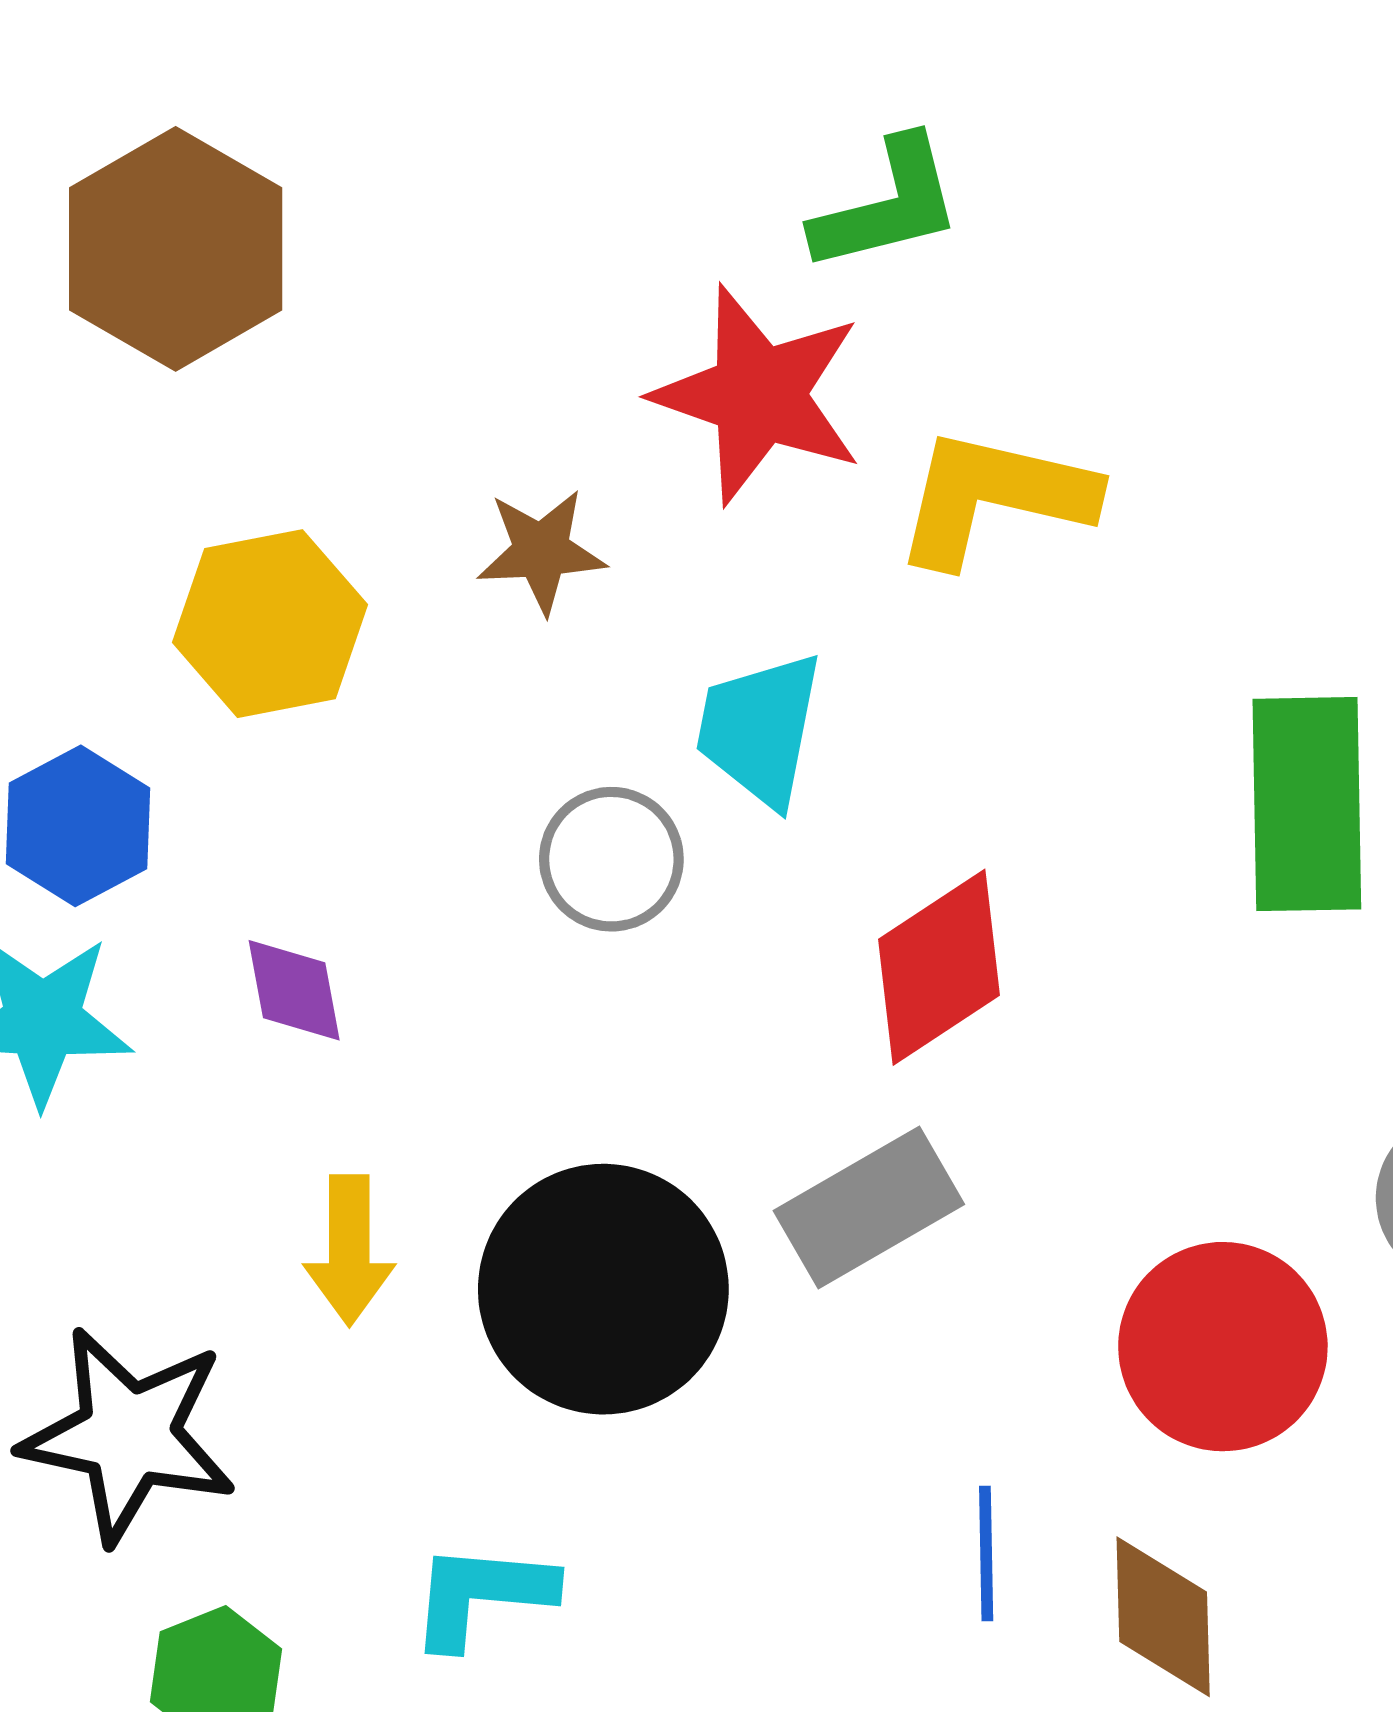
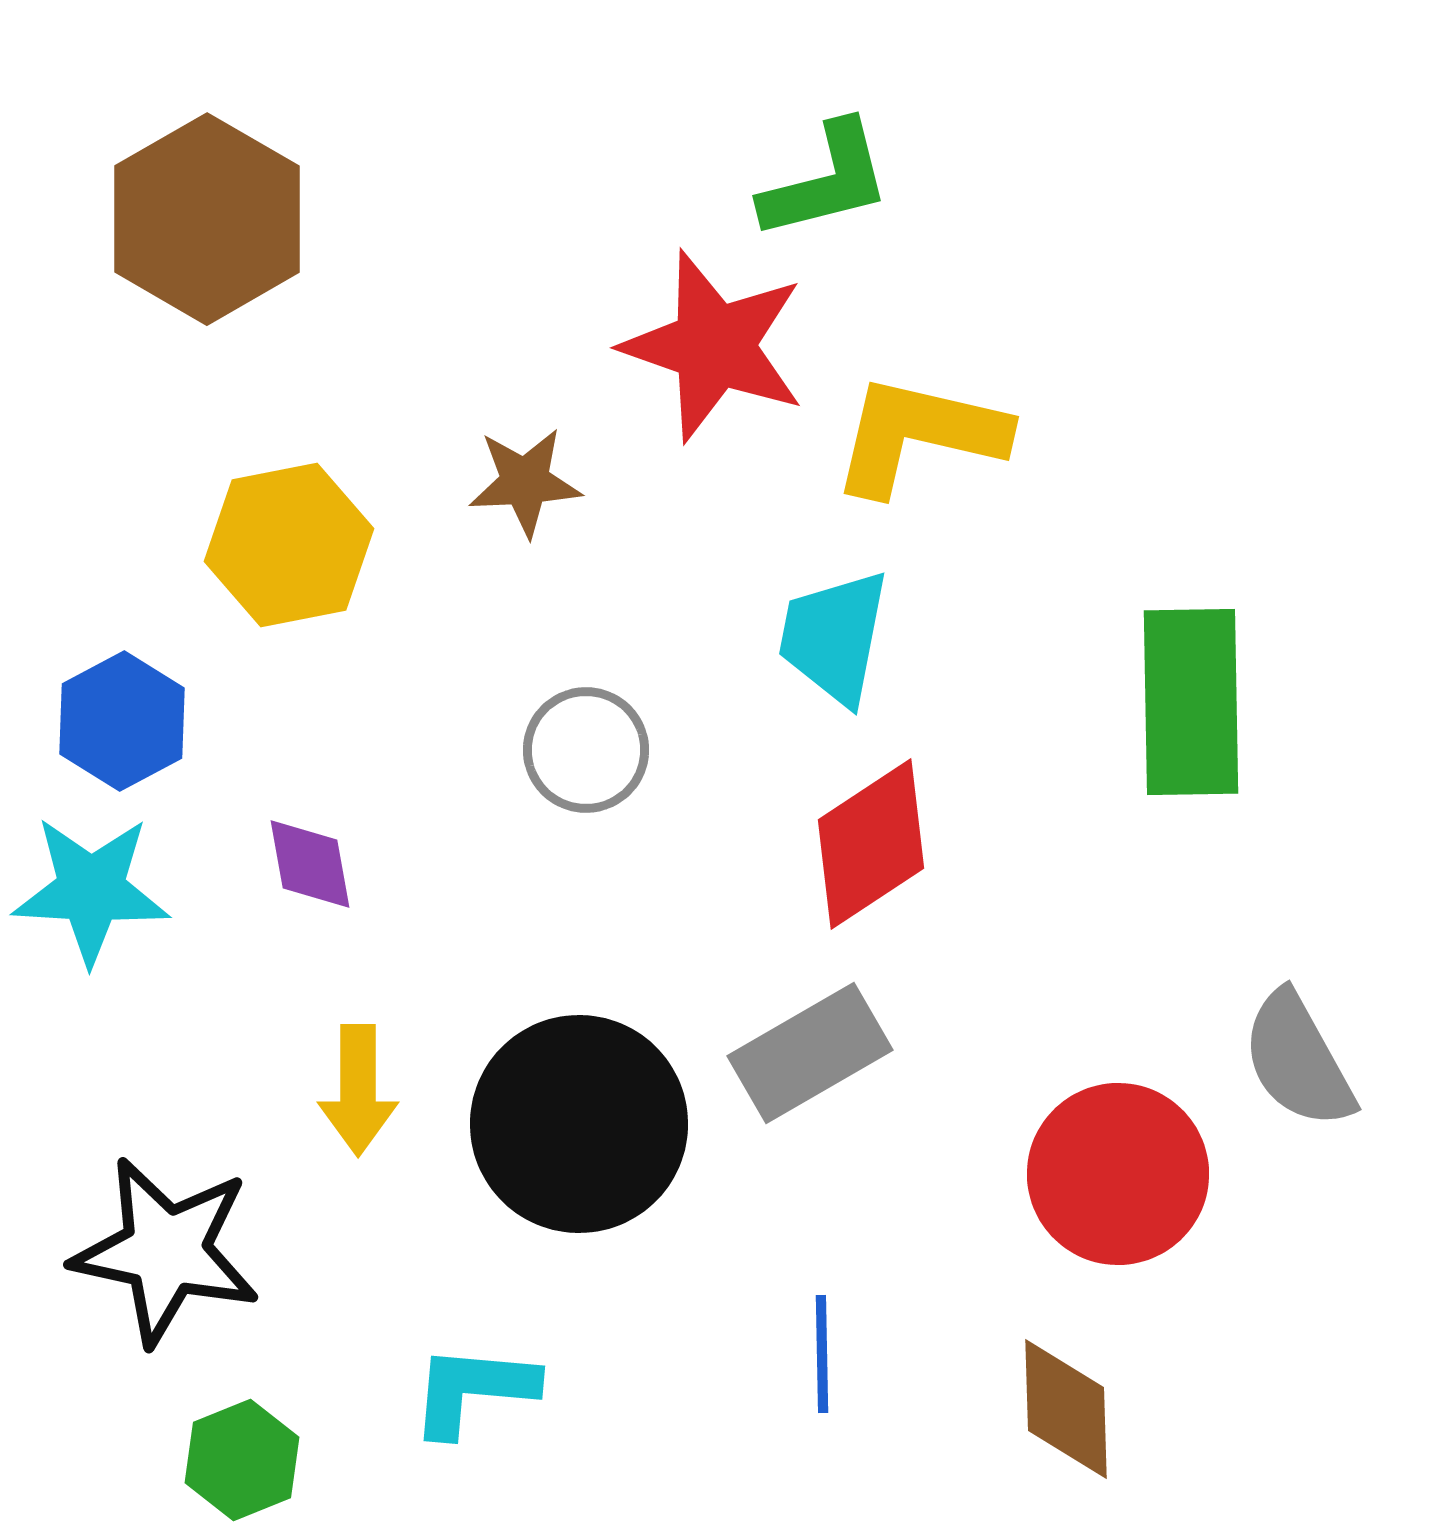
cyan trapezoid: (760, 729) -> (834, 637), moved
blue line: (986, 1554) -> (822, 1354), moved

